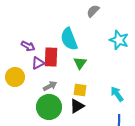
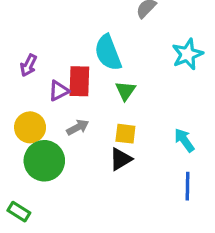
cyan star: (119, 40) -> (187, 54), turned 30
purple arrow: (28, 46) -> (28, 65), moved, turned 88
yellow circle: (15, 77) -> (30, 127), moved
green circle: (49, 107) -> (44, 161), moved

